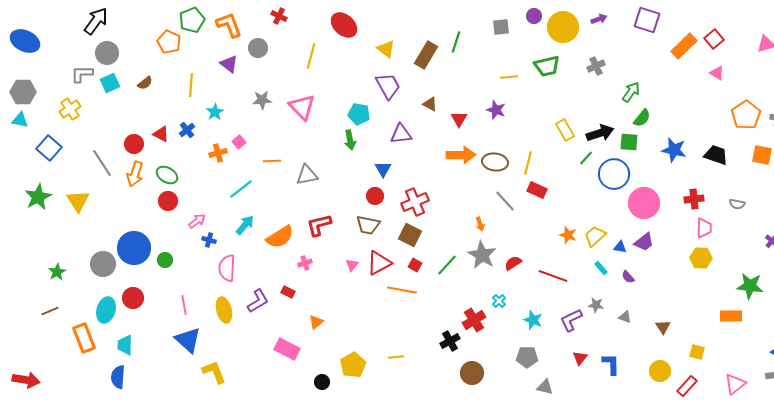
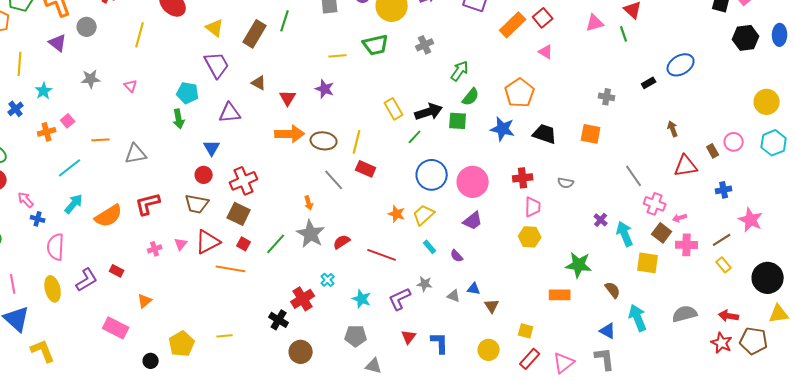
pink triangle: (302, 107) -> (131, 86), size x0.5
orange pentagon: (746, 115) -> (520, 93), moved
blue circle: (614, 174) -> (432, 175), moved
pink arrow: (197, 221) -> (26, 200), turned -96
blue triangle: (620, 247) -> (474, 289), moved
pink cross: (305, 263) -> (155, 249), moved
black cross: (450, 341) -> (279, 320), turned -30
red rectangle: (687, 386) -> (530, 359), moved

